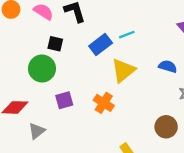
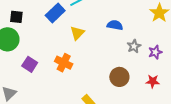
yellow triangle: (123, 70) -> (77, 33), size x0.7
purple square: (64, 100) -> (30, 64), turned -35

